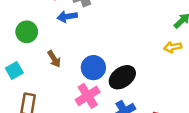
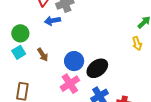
yellow arrow: (173, 47) -> (137, 44), turned -96
cyan square: (14, 70) -> (19, 52), moved

